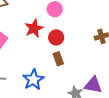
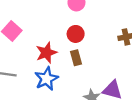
red star: (34, 28) -> (46, 53), moved

